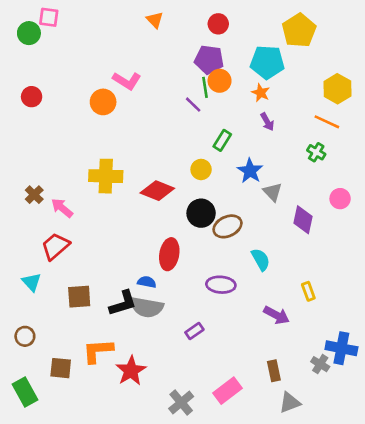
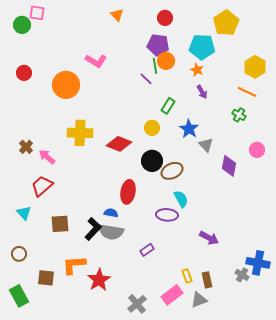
orange circle: (103, 102) -> (66, 85), moved, size x1.4
cyan semicircle: (261, 260) -> (181, 199), moved
yellow rectangle: (308, 291) -> (187, 276), moved
black L-shape: (123, 303) -> (93, 229), turned -30
gray triangle: (290, 402) -> (199, 300), moved

